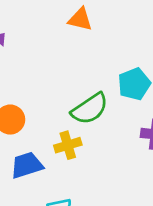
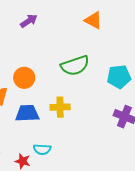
green semicircle: (90, 109) -> (75, 66), moved

